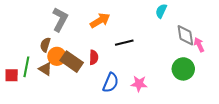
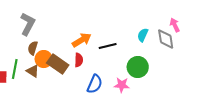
cyan semicircle: (161, 11) -> (143, 35), moved
gray L-shape: (60, 19) -> (28, 24), moved
orange arrow: (100, 21) -> (82, 40), moved
pink arrow: (199, 45) -> (175, 25), moved
green circle: (183, 69) -> (138, 67), moved

